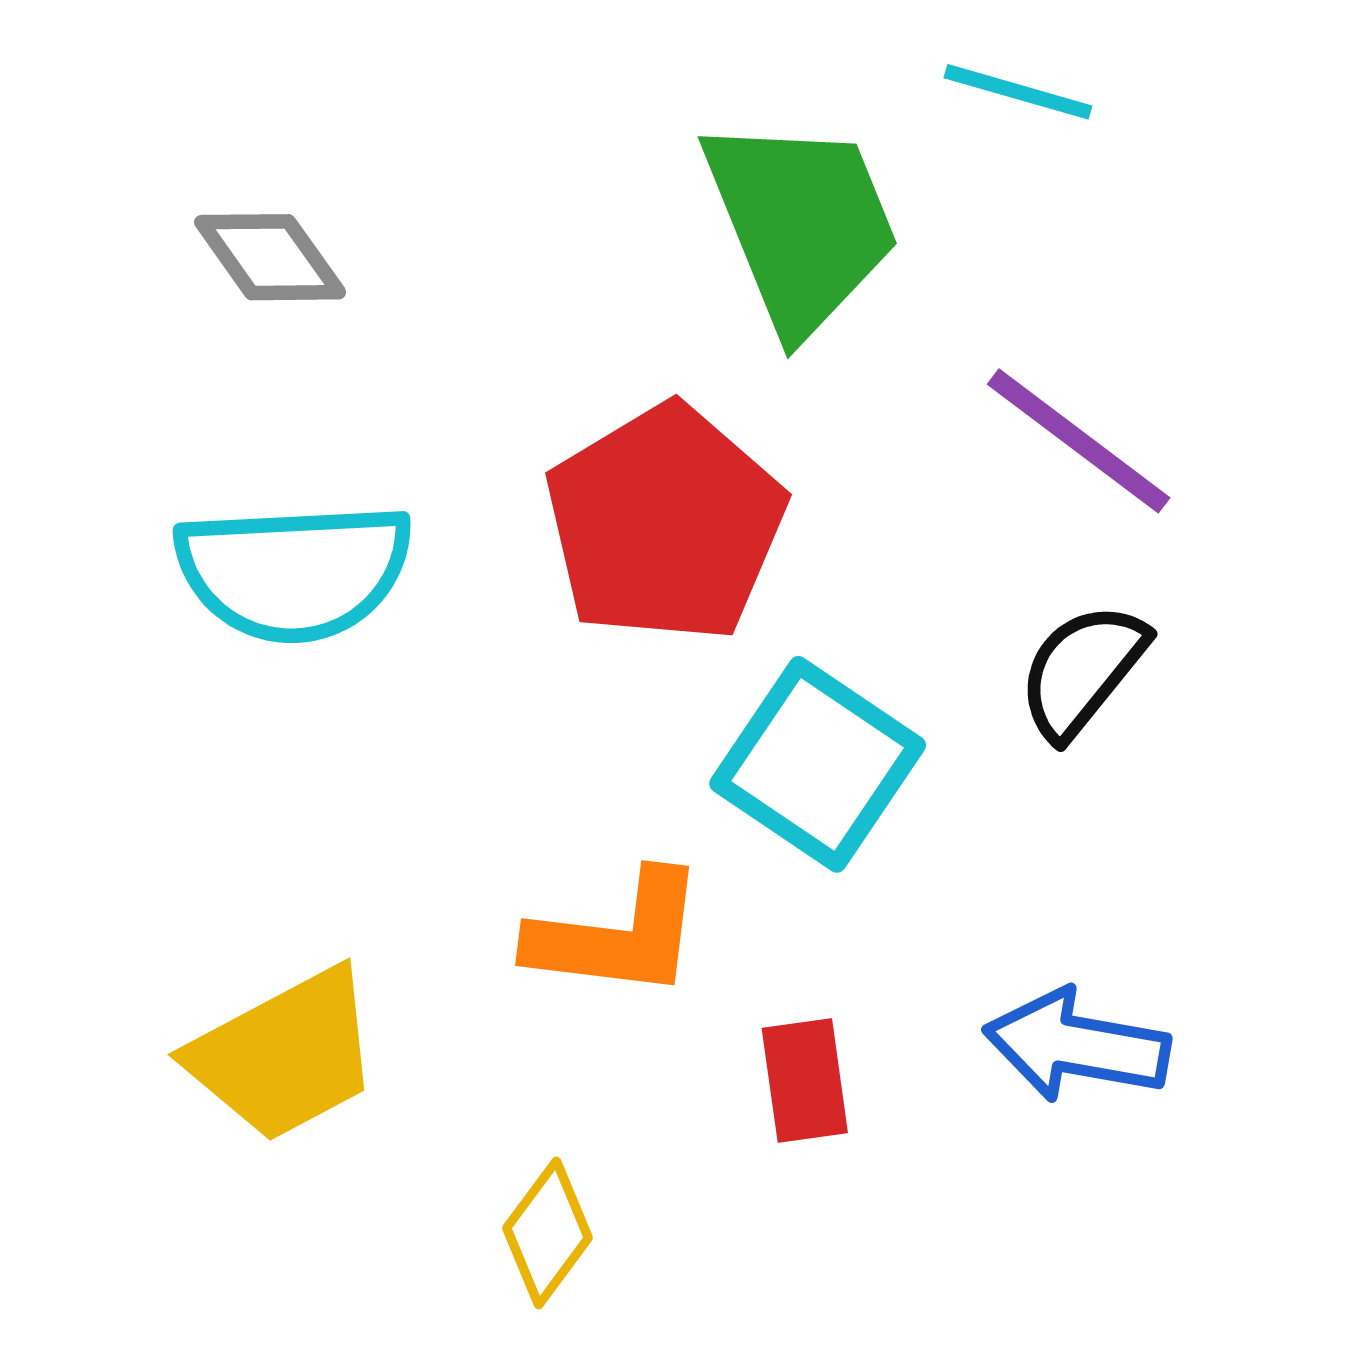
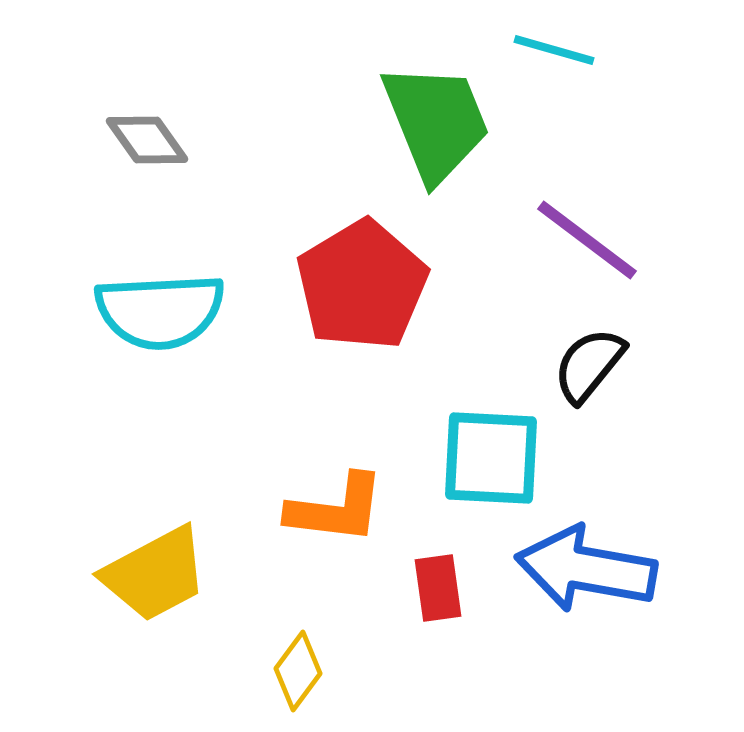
cyan square: (818, 764) -> (491, 458), moved, turned -31
blue arrow: (1077, 1046) -> (586, 569), size x1.4

